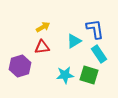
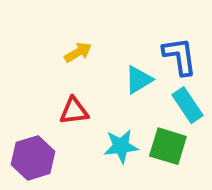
red triangle: (42, 47) -> (74, 111), moved
purple hexagon: (20, 66) -> (33, 158), moved

